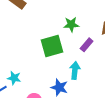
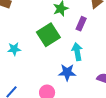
cyan star: (14, 78) -> (14, 49), moved

